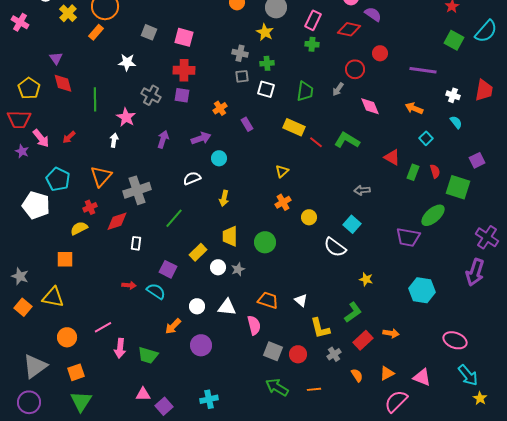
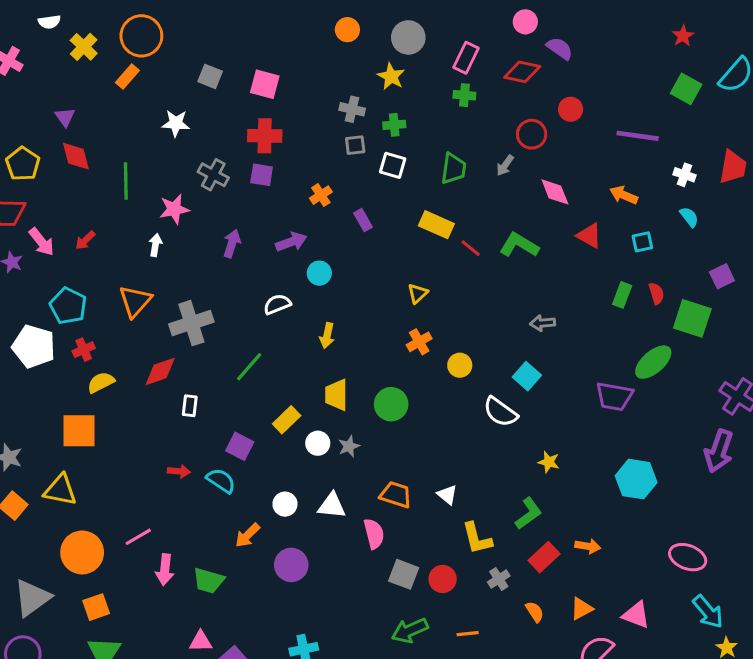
pink star: (126, 117) -> (174, 209), turned 30
cyan square: (426, 138) -> (642, 242), turned 32
red triangle: (392, 157) -> (589, 236), moved
red cross: (90, 207) -> (84, 350), moved
orange square: (65, 259) -> (79, 431), size x1.4
orange circle: (67, 337) -> (82, 552), size x1.4
green arrow: (277, 387) -> (410, 630), turned -55

